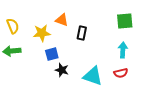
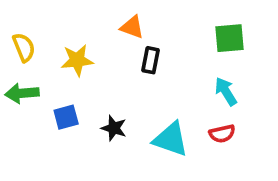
orange triangle: (62, 20) -> (132, 27), moved
cyan arrow: (123, 50) -> (226, 91), turned -35
blue square: (52, 54) -> (66, 117), moved

